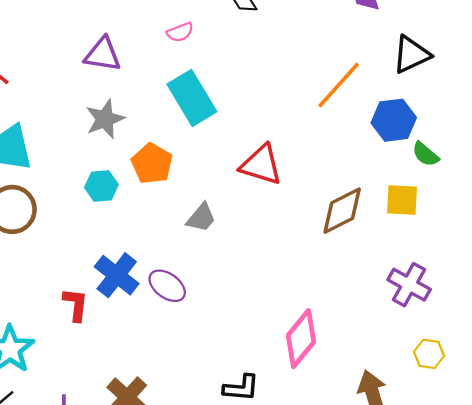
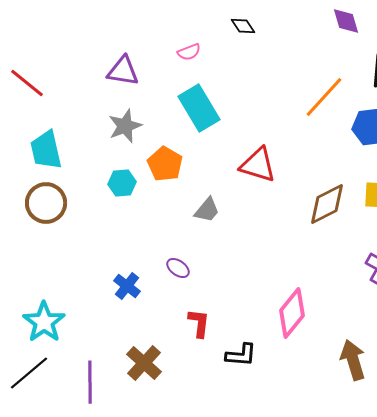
blue cross: (117, 275) -> (127, 286), moved, size x0.7
purple ellipse: (167, 286) -> (178, 268), size x0.7
red L-shape: (76, 305) -> (199, 323), moved

